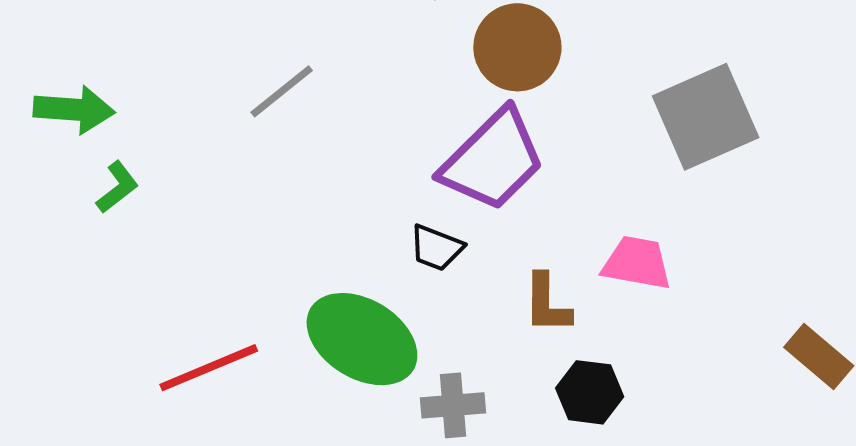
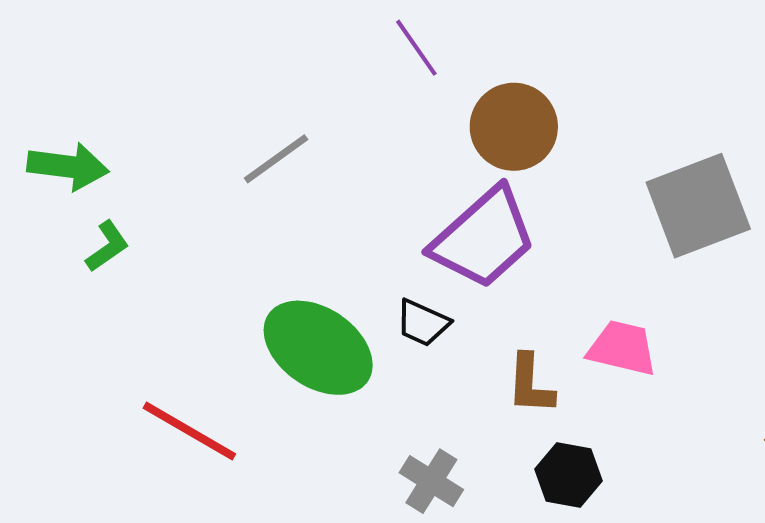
green ellipse: (362, 339) -> (318, 348), moved
red line: (209, 368) -> (189, 431), turned 50
gray cross: (453, 405) -> (431, 481), turned 34

